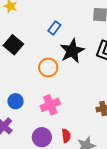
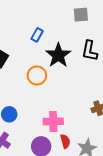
pink cross: (50, 105) -> (53, 121), moved, turned 30

